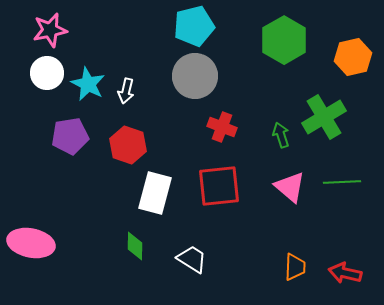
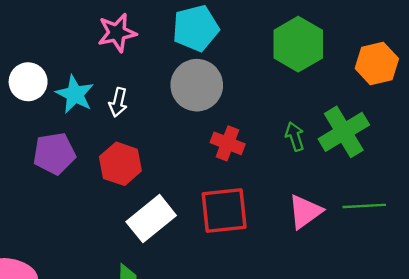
pink star: (50, 30) -> (117, 33), moved
green arrow: (281, 135) -> (295, 136), moved
pink triangle: (290, 187) -> (305, 212), turned 44
white rectangle: (155, 193) -> (151, 219), turned 36

